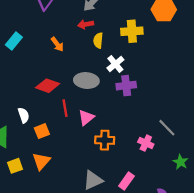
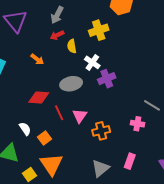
orange triangle: (41, 161) -> (51, 164), size x1.4

